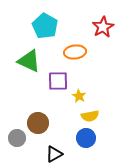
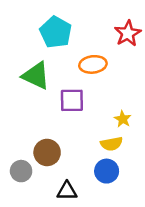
yellow star: (79, 96) -> (123, 119), moved
black triangle: (54, 154) -> (67, 191), turned 30

